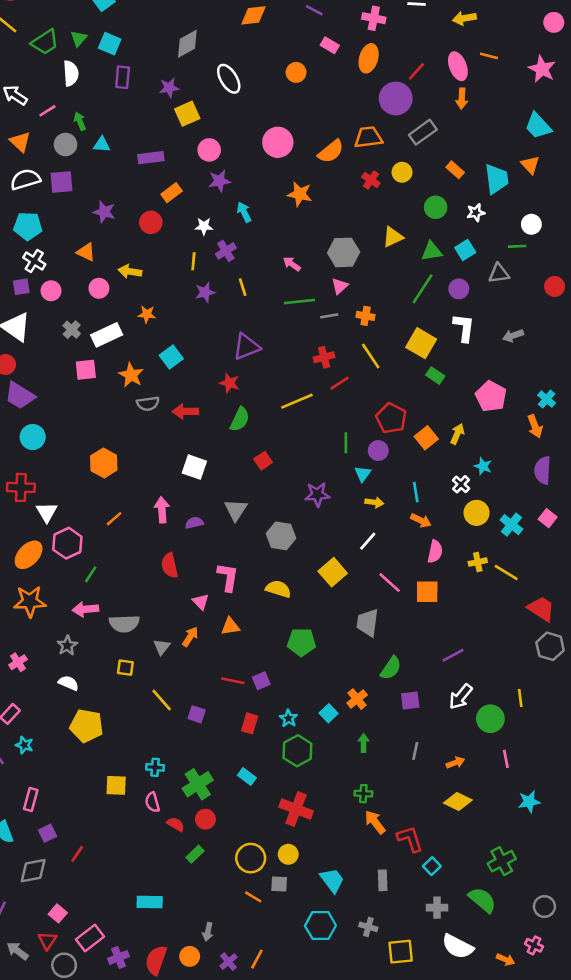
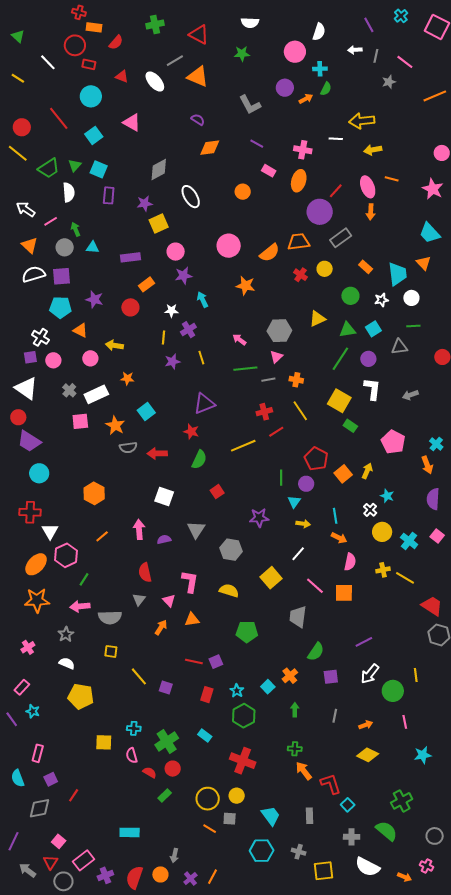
white circle: (531, 224) -> (411, 298), moved
cyan pentagon: (28, 226) -> (60, 307), moved
gray triangle: (162, 647) -> (139, 599), moved

